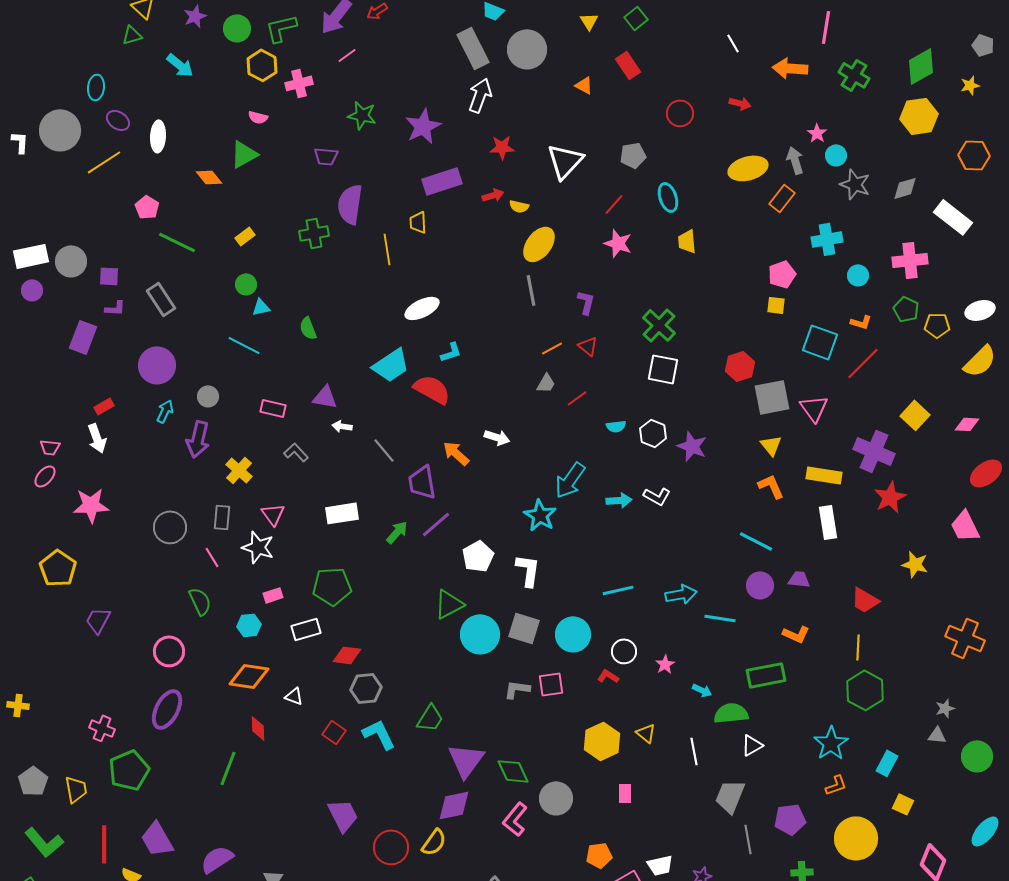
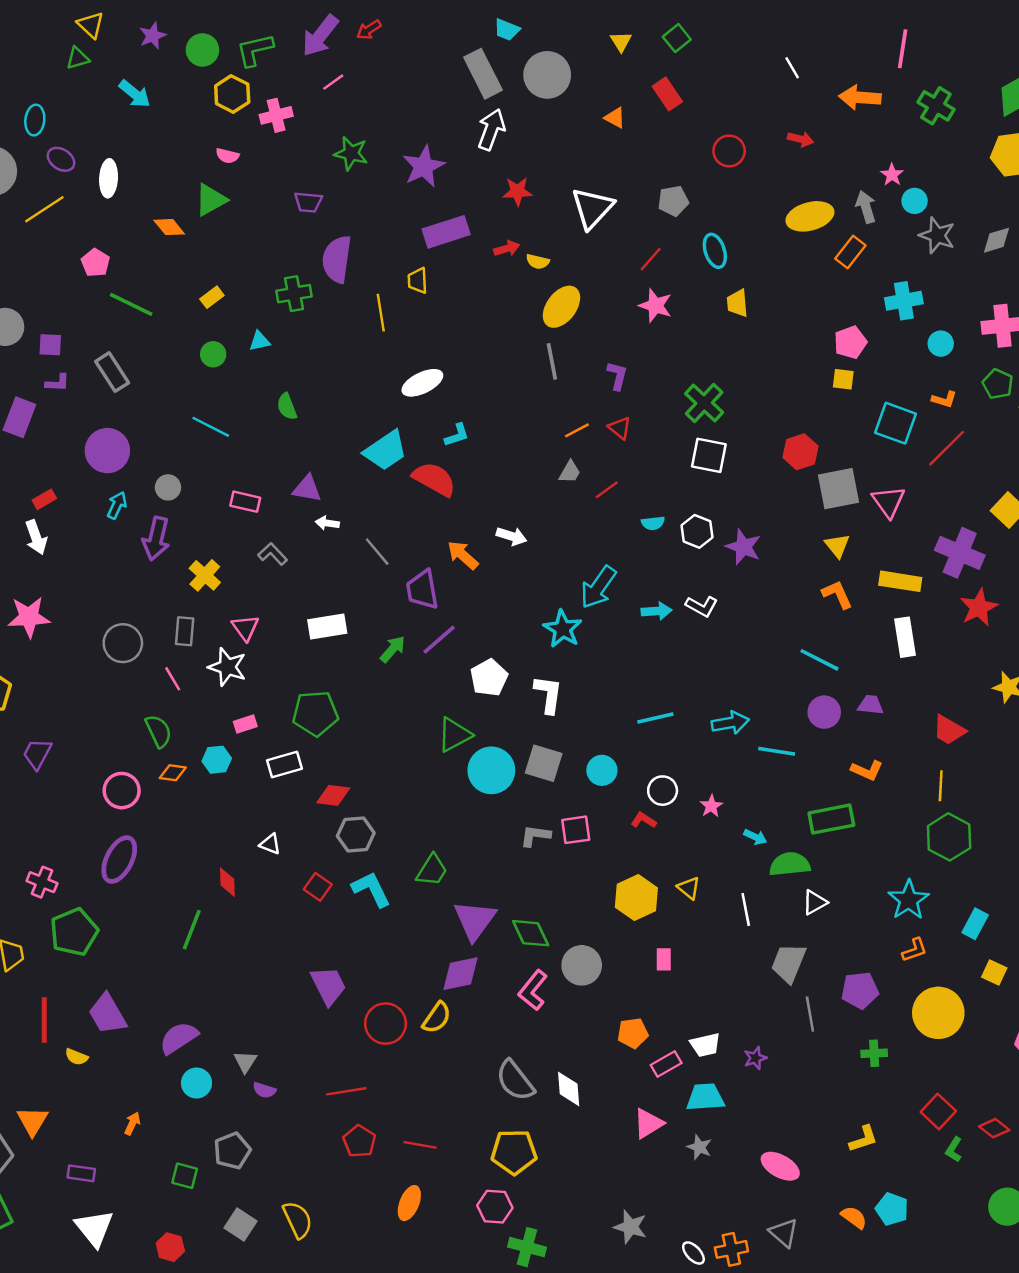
cyan triangle: (261, 307) -> (260, 341), moved
cyan circle: (573, 634) -> (602, 770), size x0.7
orange diamond: (249, 676) -> (173, 773), moved, size x0.6

